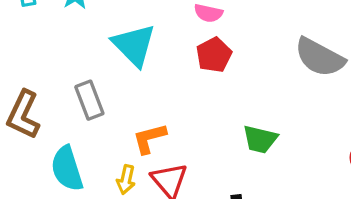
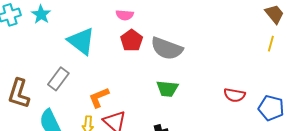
gray semicircle: (320, 57) -> (167, 48), moved
gray rectangle: (89, 100) -> (58, 79), turned 65

